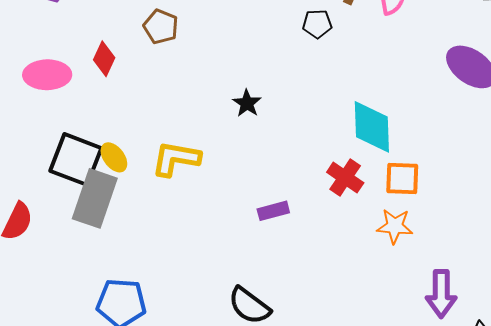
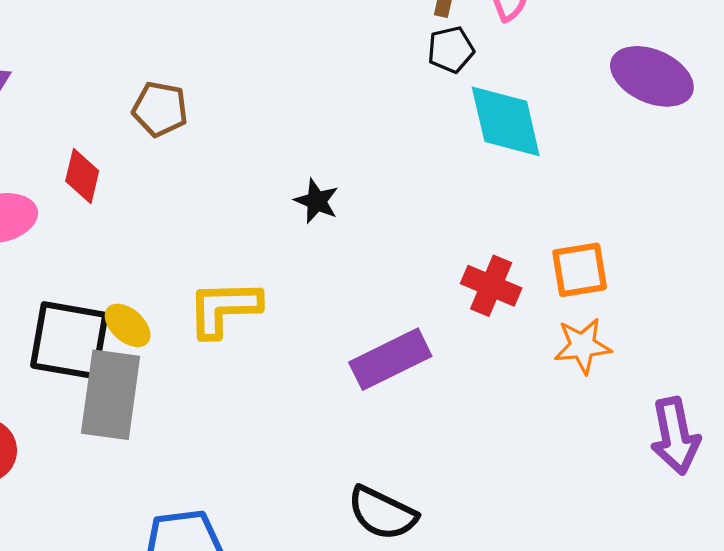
black pentagon: (317, 24) -> (451, 50), moved
cyan diamond: (372, 127) -> (506, 121), moved
purple rectangle: (273, 211) -> (390, 359), size x1.6

